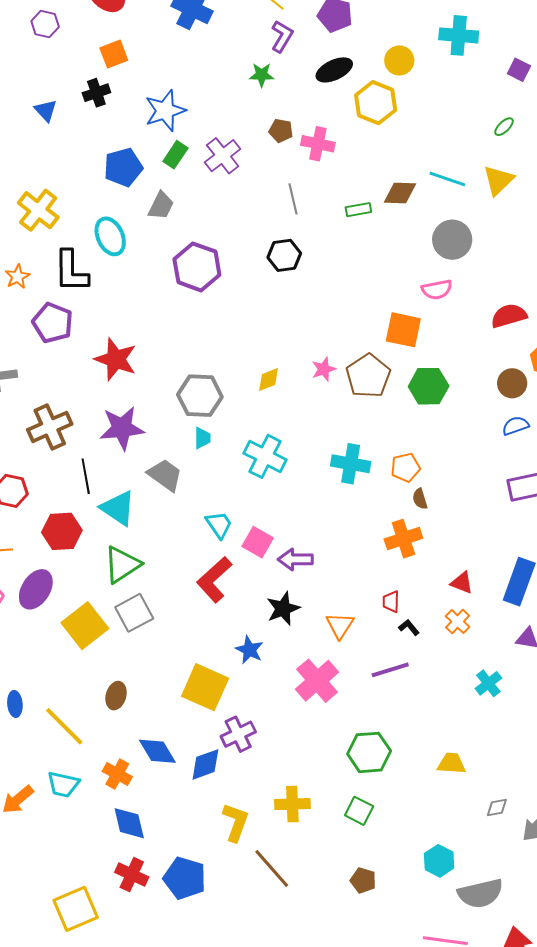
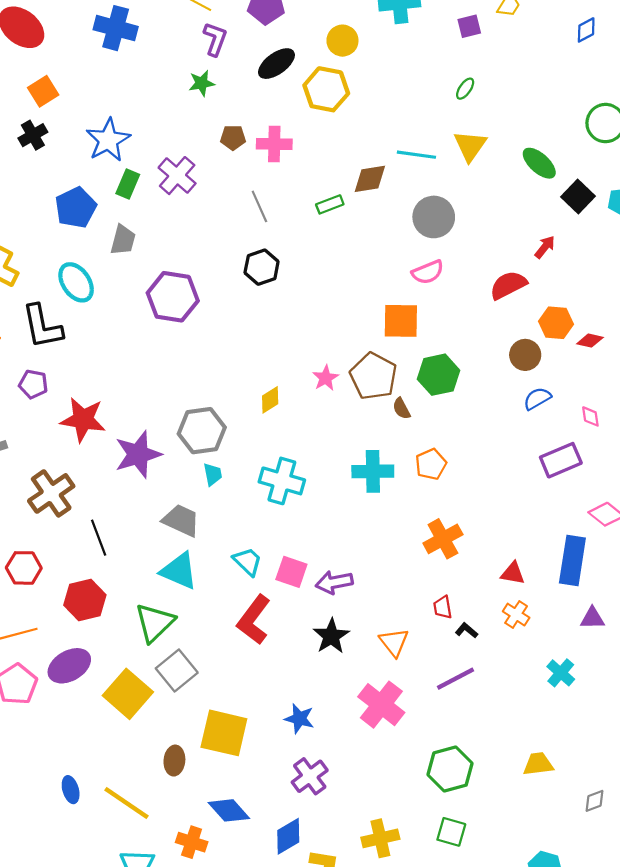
purple square: (519, 70) -> (469, 26), turned -30
purple pentagon: (53, 323) -> (33, 384), size x0.7
red star: (116, 359) -> (83, 420), moved
purple star: (122, 428) -> (138, 454), moved
brown semicircle: (420, 499) -> (401, 409), moved
cyan triangle: (118, 508) -> (179, 571), moved
purple ellipse: (36, 589) -> (69, 666), turned 39
blue star: (249, 650) -> (299, 719), moved
yellow square: (205, 687) -> (224, 733), moved
blue diamond: (205, 764) -> (288, 836), moved

